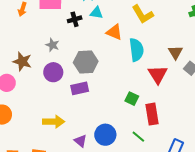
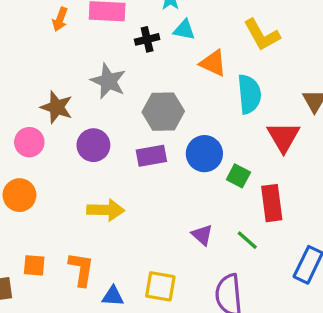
gray star: (52, 45) -> (108, 81), size x1.5
purple circle: (53, 72) -> (93, 145), moved
blue circle: (105, 135) -> (204, 154), moved
purple triangle: (80, 141) -> (202, 235), moved

